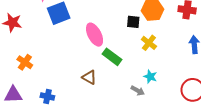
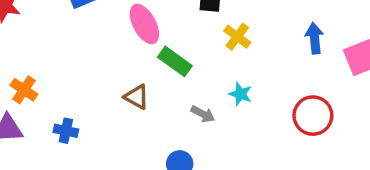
orange cross: (25, 62) -> (24, 90), moved
gray arrow: (138, 91) -> (203, 114), moved

